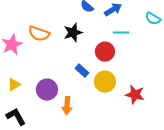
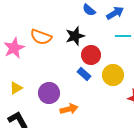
red circle: (105, 52) -> (91, 55), moved
yellow circle: (105, 82) -> (113, 75), moved
orange arrow: (67, 106) -> (69, 109), turned -108

